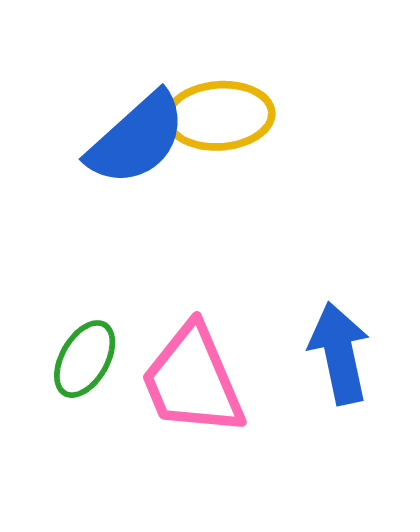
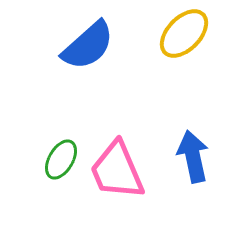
yellow ellipse: (220, 116) -> (184, 34), moved, turned -42

